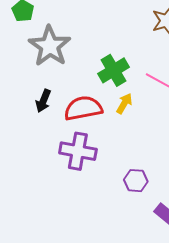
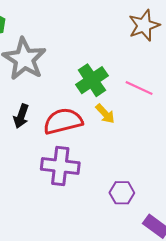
yellow arrow: (124, 104) -> (105, 114), turned 110

